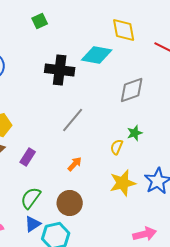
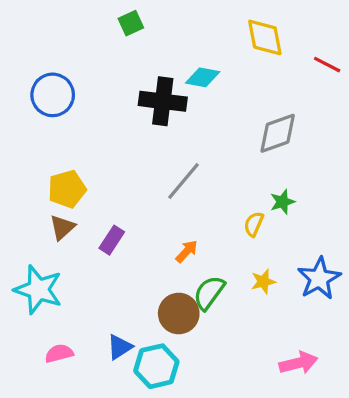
cyan diamond: (97, 55) -> (203, 77), moved, size x0.7
yellow star: (123, 183) -> (263, 282), size x0.6
green semicircle: (31, 198) -> (209, 293), moved

